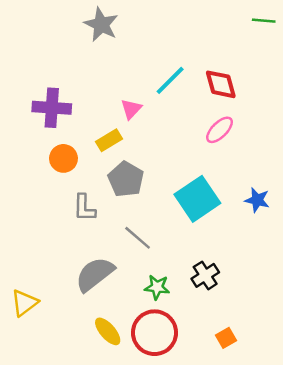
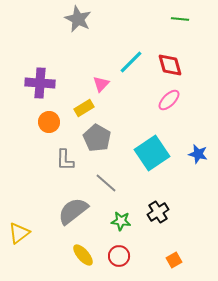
green line: (264, 21) -> (180, 19), moved
red circle: (155, 333) -> (119, 256), size x0.6

